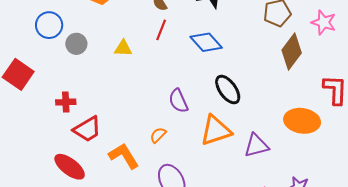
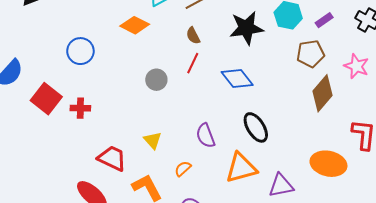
gray circle: (76, 44) -> (156, 80), moved
yellow triangle: (123, 48) -> (153, 140), moved, turned 42
red cross: (66, 102) -> (80, 108), moved
red trapezoid: (87, 129) -> (112, 158), turned -128

